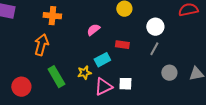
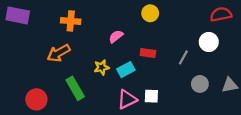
white circle: (155, 27) -> (209, 42), moved
orange arrow: (41, 45) -> (59, 53), turned -135
yellow star: (84, 73) -> (102, 67), moved

